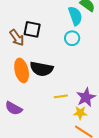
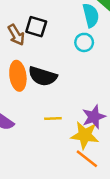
yellow line: (61, 96) -> (53, 119), moved
yellow star: (80, 113) -> (85, 135), size x1.6

